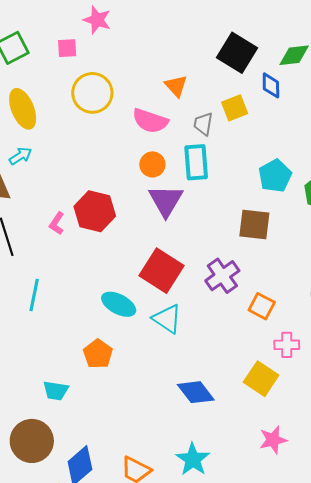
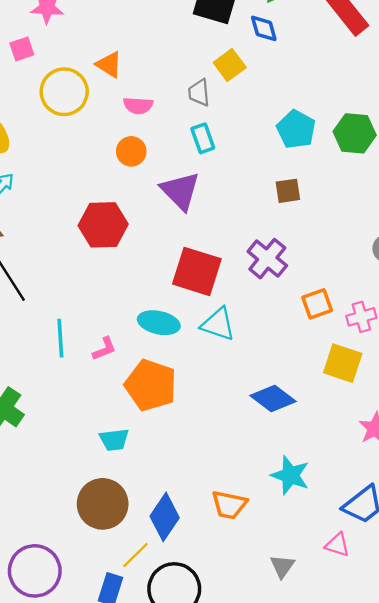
orange triangle: (176, 86) -> (109, 64), moved
pink semicircle: (150, 121) -> (138, 106), size x0.7
cyan rectangle: (196, 162) -> (203, 138), size x0.7
orange circle: (152, 164) -> (131, 151), moved
pink L-shape: (57, 223) -> (104, 349), moved, turned -130
brown square: (254, 224) -> (288, 191), size x0.7
orange square: (262, 306) -> (317, 304), moved, turned -32
orange pentagon: (98, 354) -> (151, 385), size x1.5

